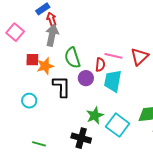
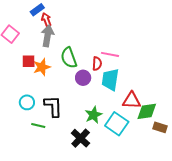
red triangle: (139, 57) -> (132, 100), moved, turned 48
black L-shape: (62, 86) -> (53, 106), moved
black cross: (81, 138) -> (81, 138), turned 30
green line: (39, 144) -> (38, 125), moved

